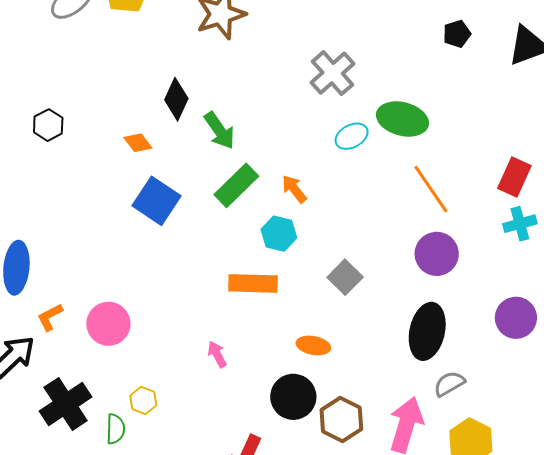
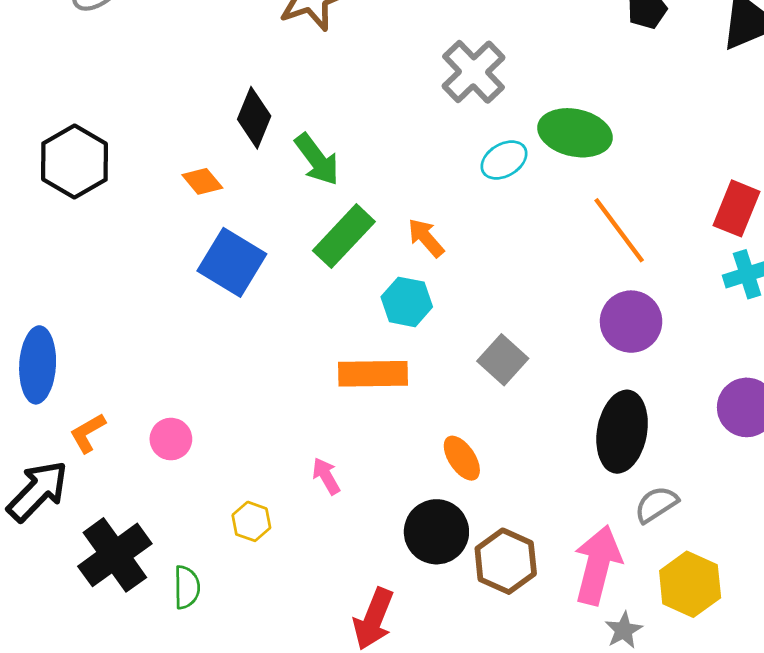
black hexagon: (48, 125) -> (74, 161), size x1.6
pink circle: (108, 324) -> (171, 439), size x0.7
orange ellipse: (313, 345) -> (462, 458), turned 48
yellow hexagon: (143, 400) -> (251, 521), moved

